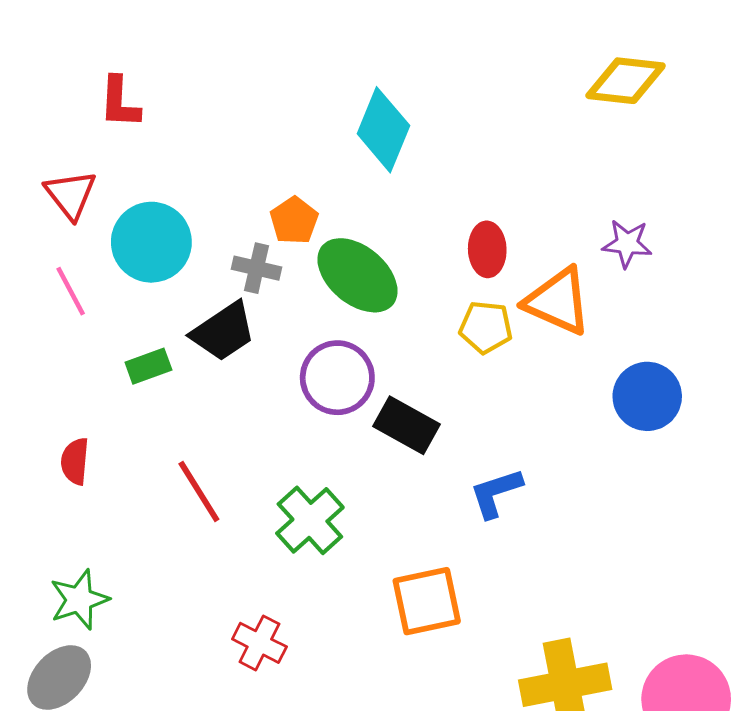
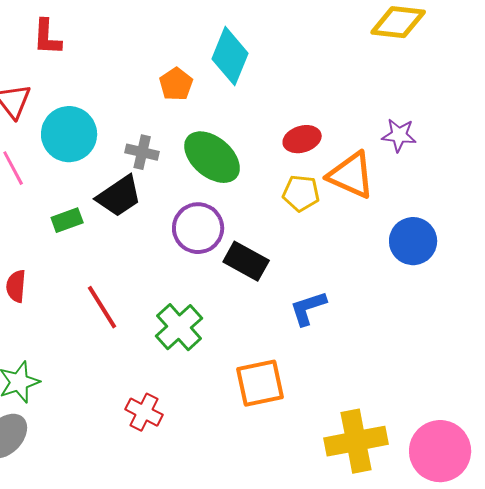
orange pentagon: (294, 221) -> (176, 84), moved
red ellipse: (487, 249) -> (302, 139), turned 75

